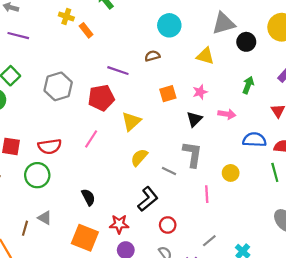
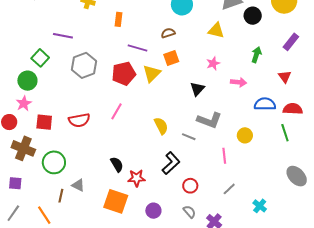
orange rectangle: (86, 30) -> (118, 19), moved, turned 48
purple line: (18, 36) -> (63, 36), moved
orange square: (168, 94) -> (171, 58), moved
black triangle: (194, 119) -> (197, 89), moved
yellow triangle: (131, 121) -> (152, 73), moved
gray L-shape: (192, 154) -> (209, 120), turned 105
yellow semicircle: (139, 157) -> (161, 126), turned 114
green circle: (37, 175) -> (54, 162), moved
red star: (119, 224) -> (136, 178), moved
gray line: (209, 241) -> (229, 189), moved

